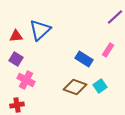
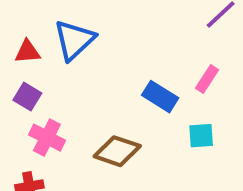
cyan square: (100, 86) -> (201, 136), moved, turned 32
brown diamond: (75, 87) -> (117, 151), moved

